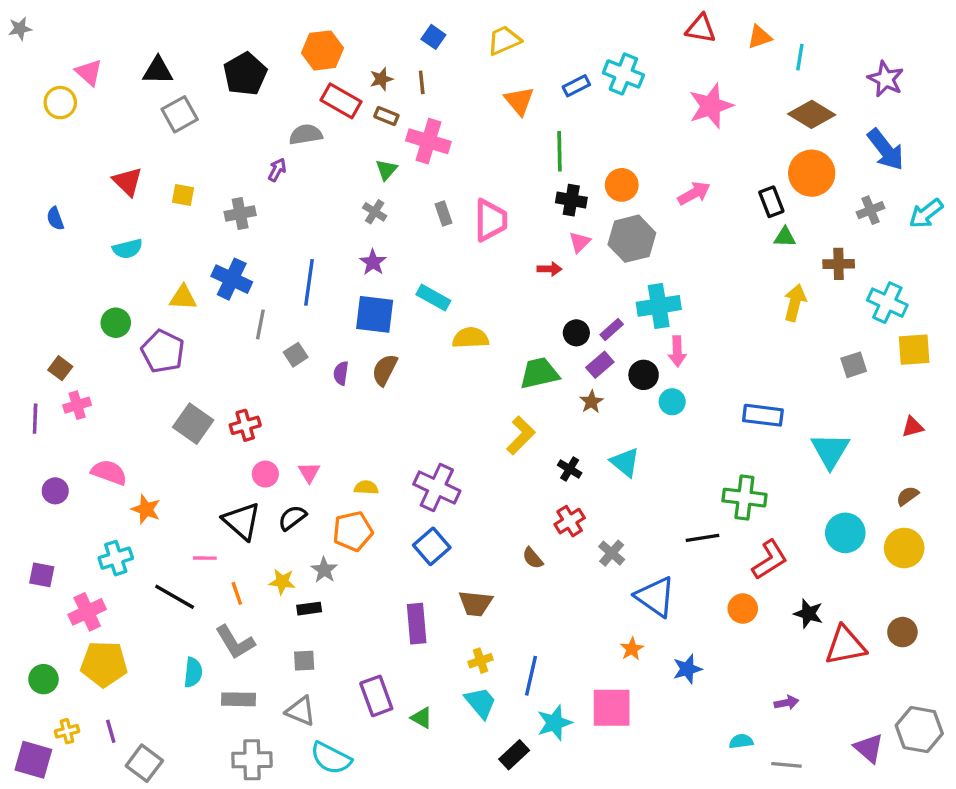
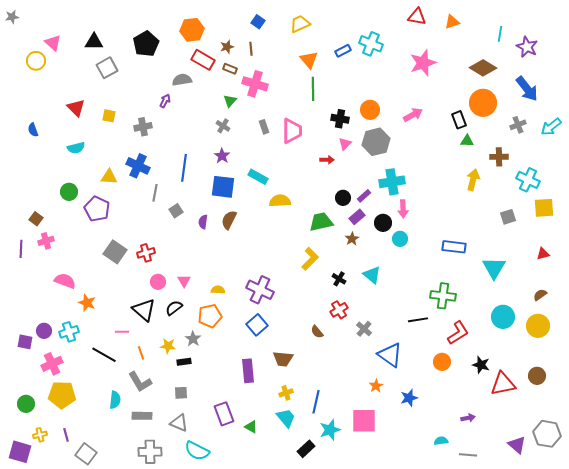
cyan line: (800, 57) -> (500, 34), moved
green line: (560, 151) -> (313, 89), moved
purple circle: (55, 491) -> (44, 331), moved

